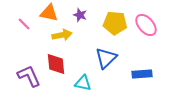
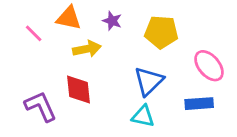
pink ellipse: (146, 25) -> (209, 66), moved
cyan triangle: (83, 83) -> (143, 116), moved

